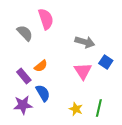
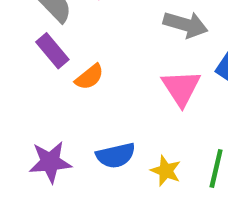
purple rectangle: (24, 76) -> (52, 51), moved
blue semicircle: (43, 93) -> (116, 155), moved, turned 108

